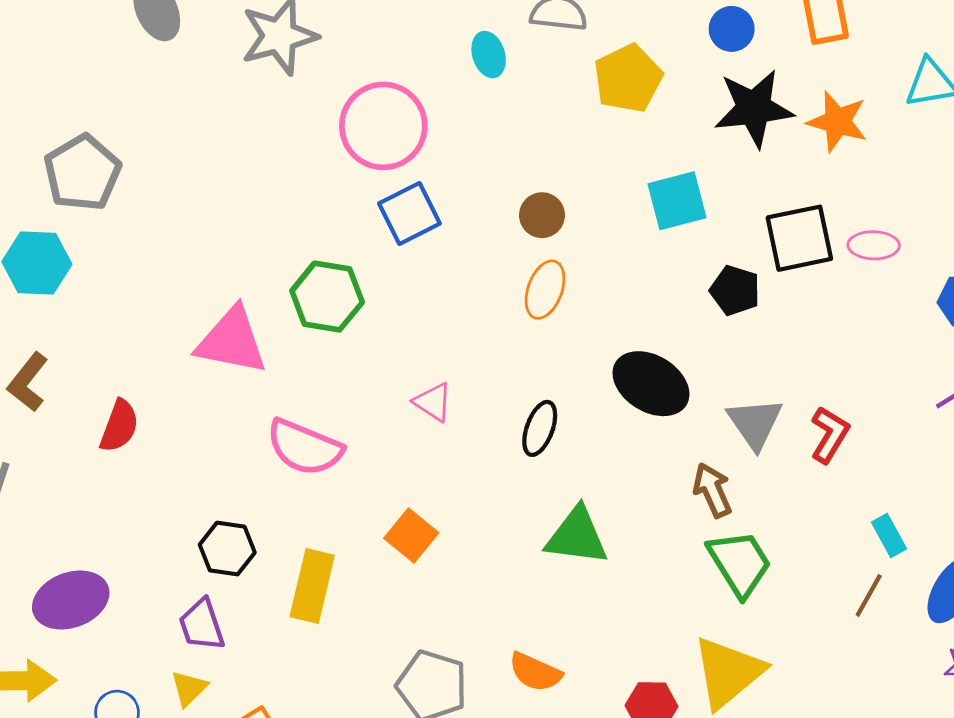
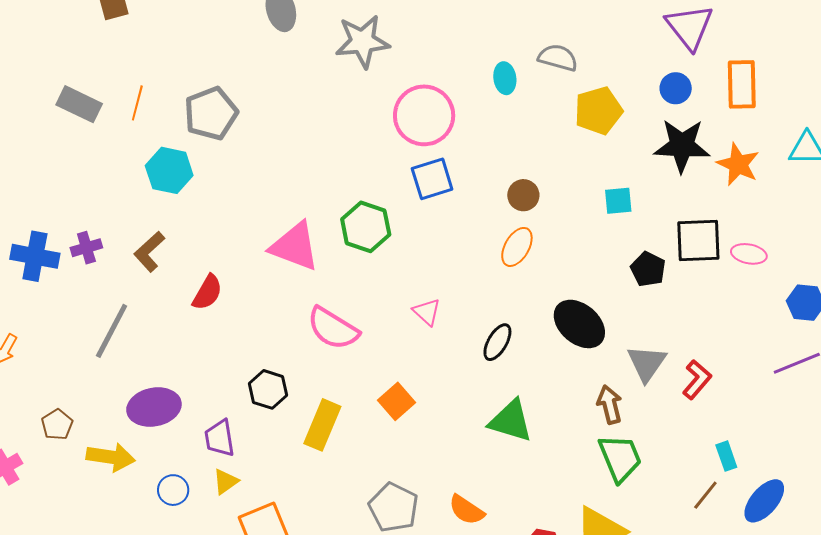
cyan square: (677, 201) -> (618, 201), size x0.7
purple trapezoid: (202, 625) -> (220, 438), moved

